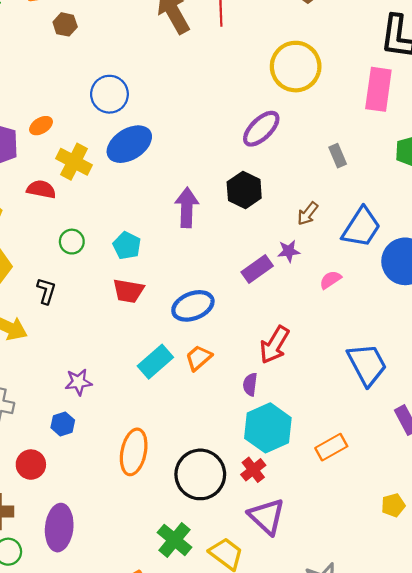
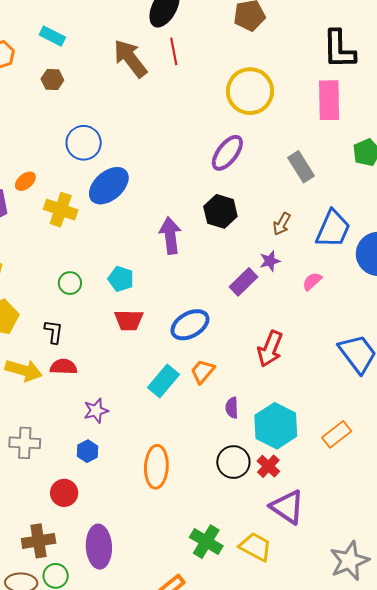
brown hexagon: (65, 24) -> (52, 79), moved
gray rectangle: (338, 156) -> (301, 167), size x1.4
red semicircle: (41, 189) -> (64, 367), moved
purple semicircle: (250, 384) -> (232, 408), moved
black circle: (200, 474) -> (233, 462), moved, size x0.7

